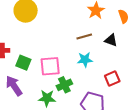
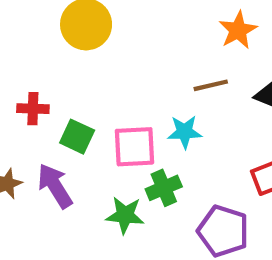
cyan star: (85, 60) -> (185, 132), moved

